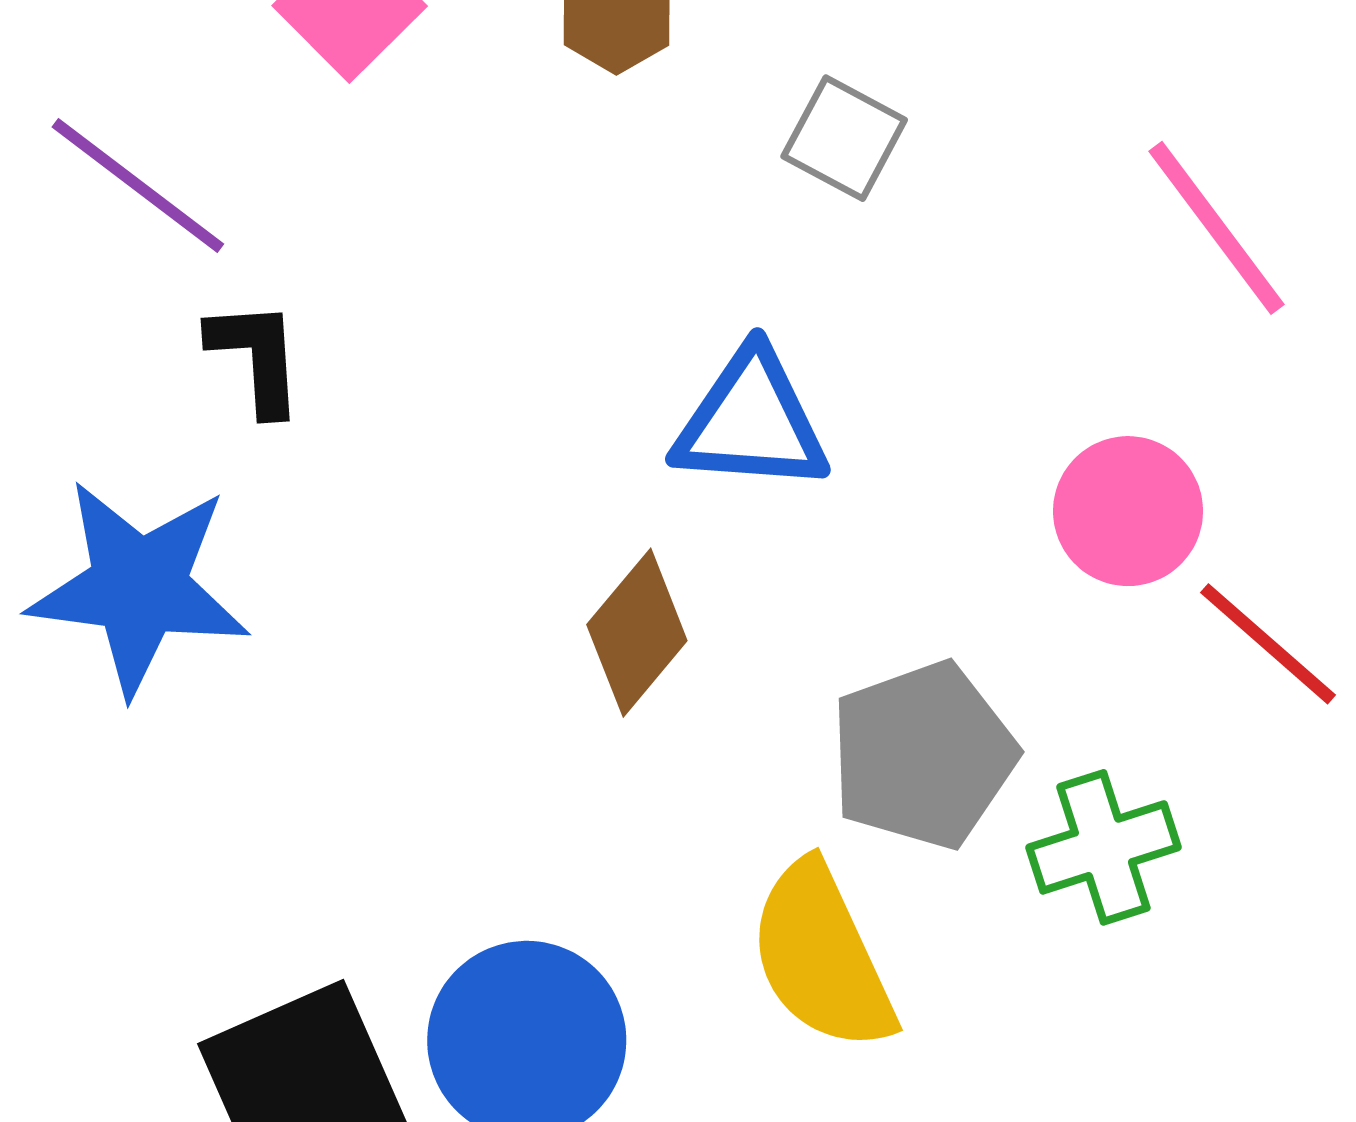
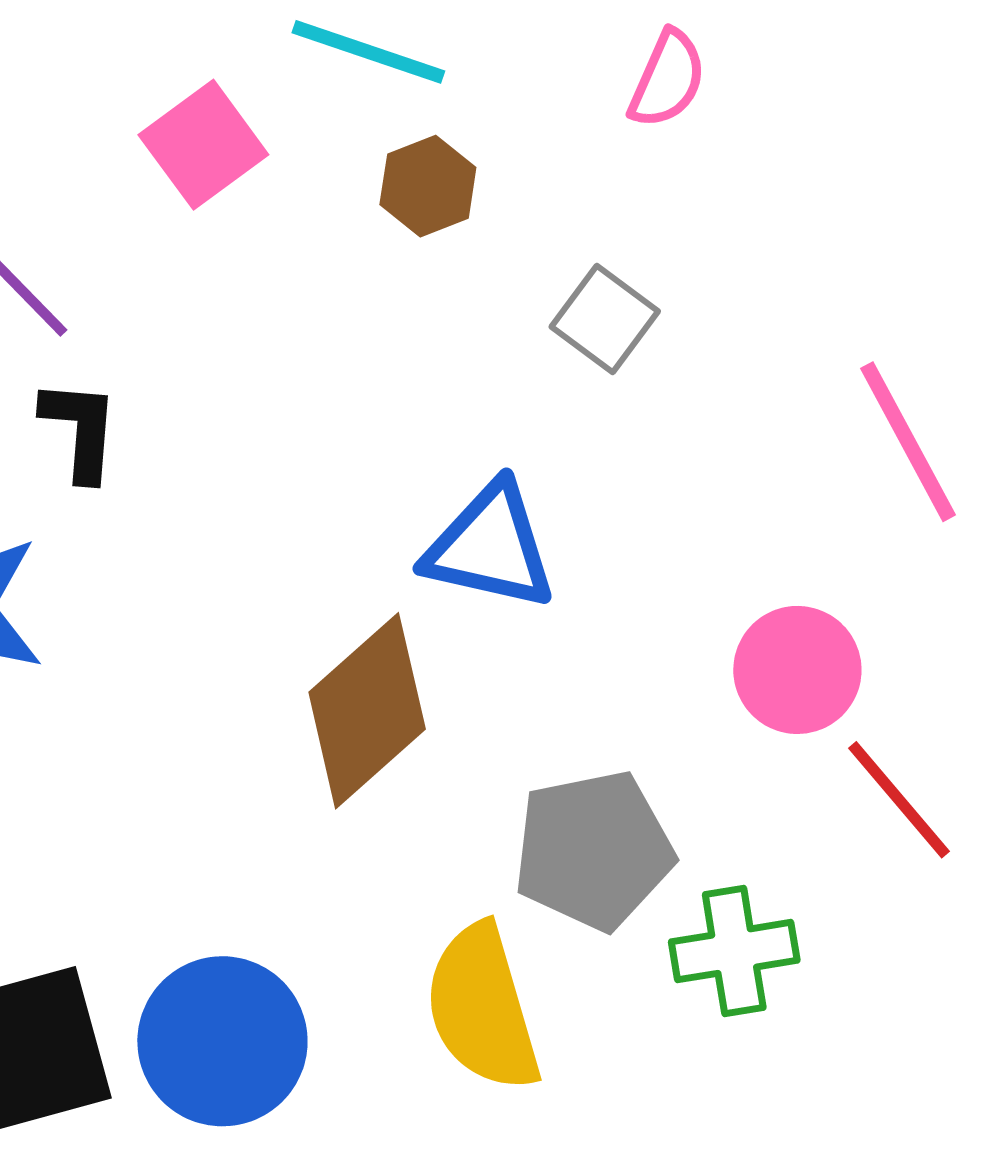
brown diamond: (637, 633) -> (367, 711), size x1.4

